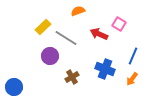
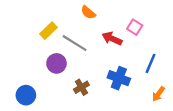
orange semicircle: (78, 11) -> (88, 12), turned -120
orange arrow: (132, 79) -> (158, 94), moved
blue circle: (14, 87) -> (26, 95), moved

